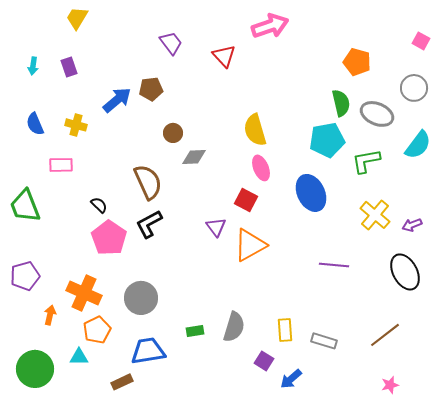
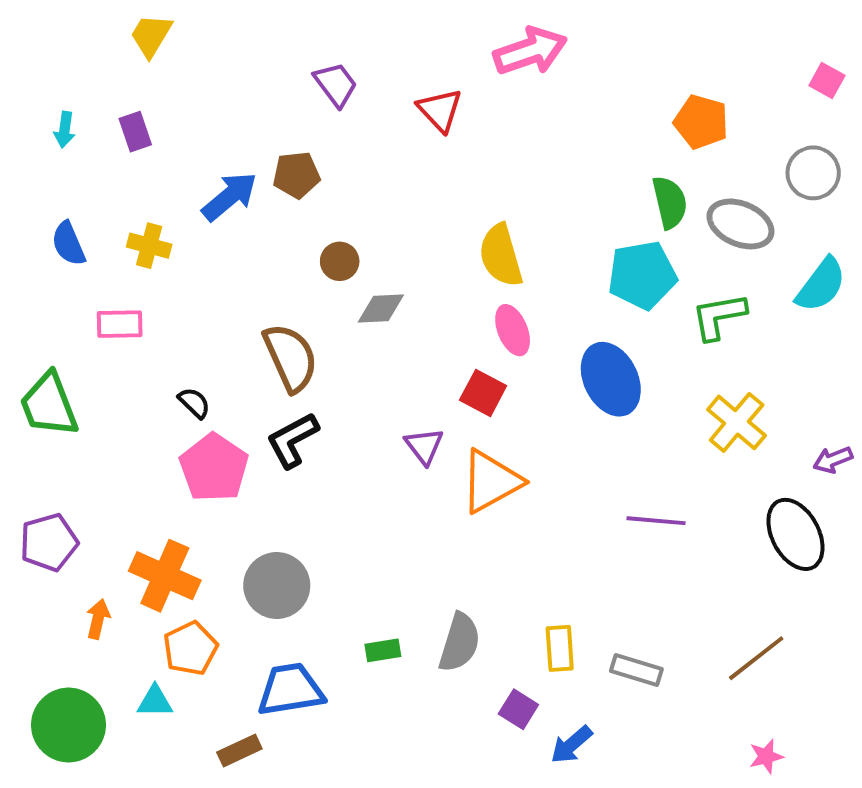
purple arrow: (412, 225) -> (833, 460), moved

